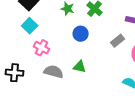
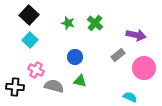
blue circle: (81, 34) -> (75, 57), moved
pink cross: (42, 48) -> (36, 70), moved

